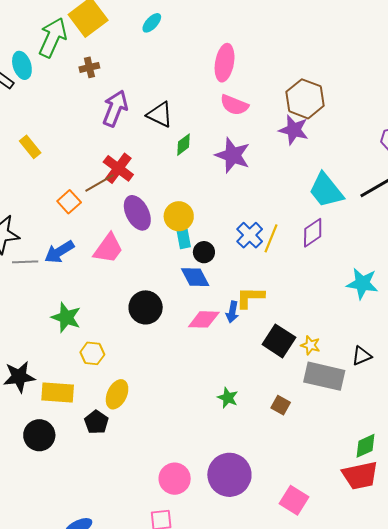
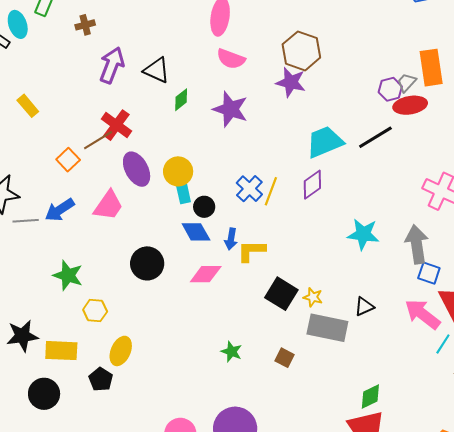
cyan trapezoid: (326, 190) -> (325, 142), turned 108
blue arrow: (232, 312) -> (231, 239), moved

